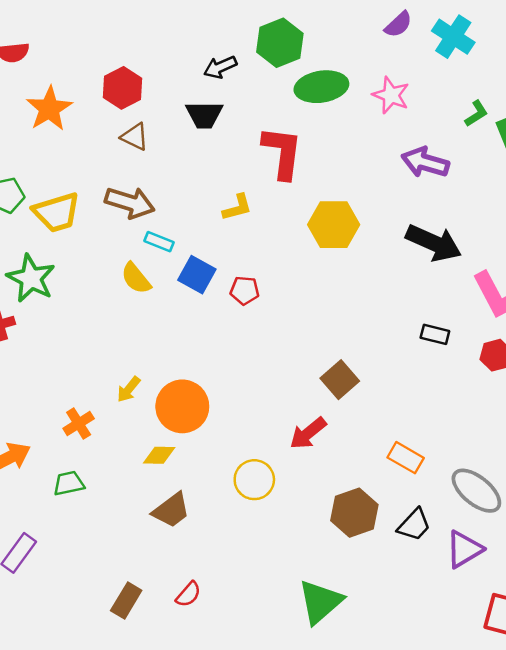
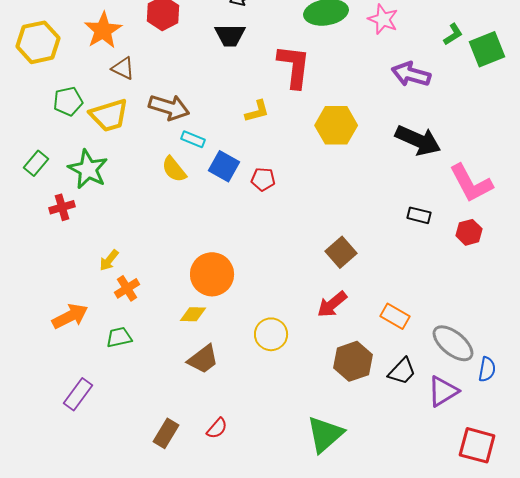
brown triangle: (135, 137) -> (123, 68), moved
yellow arrow: (129, 389) -> (109, 260), moved
red arrow: (308, 433) -> (332, 304), moved

